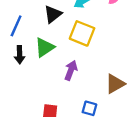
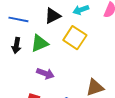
blue line: (16, 26) -> (18, 19), turned 66
purple arrow: (71, 70) -> (45, 74), moved, turned 78

